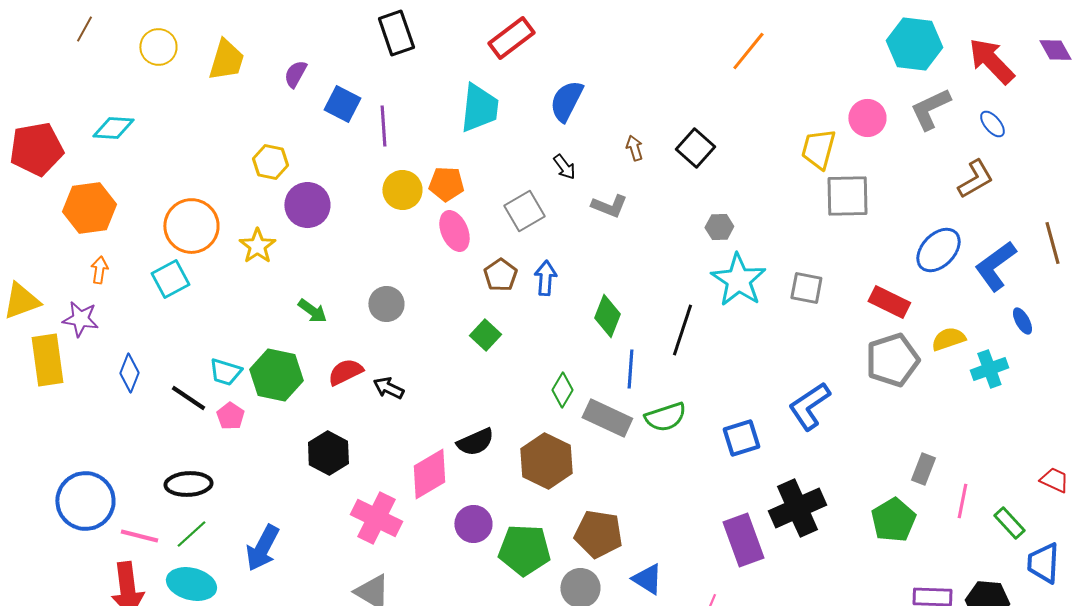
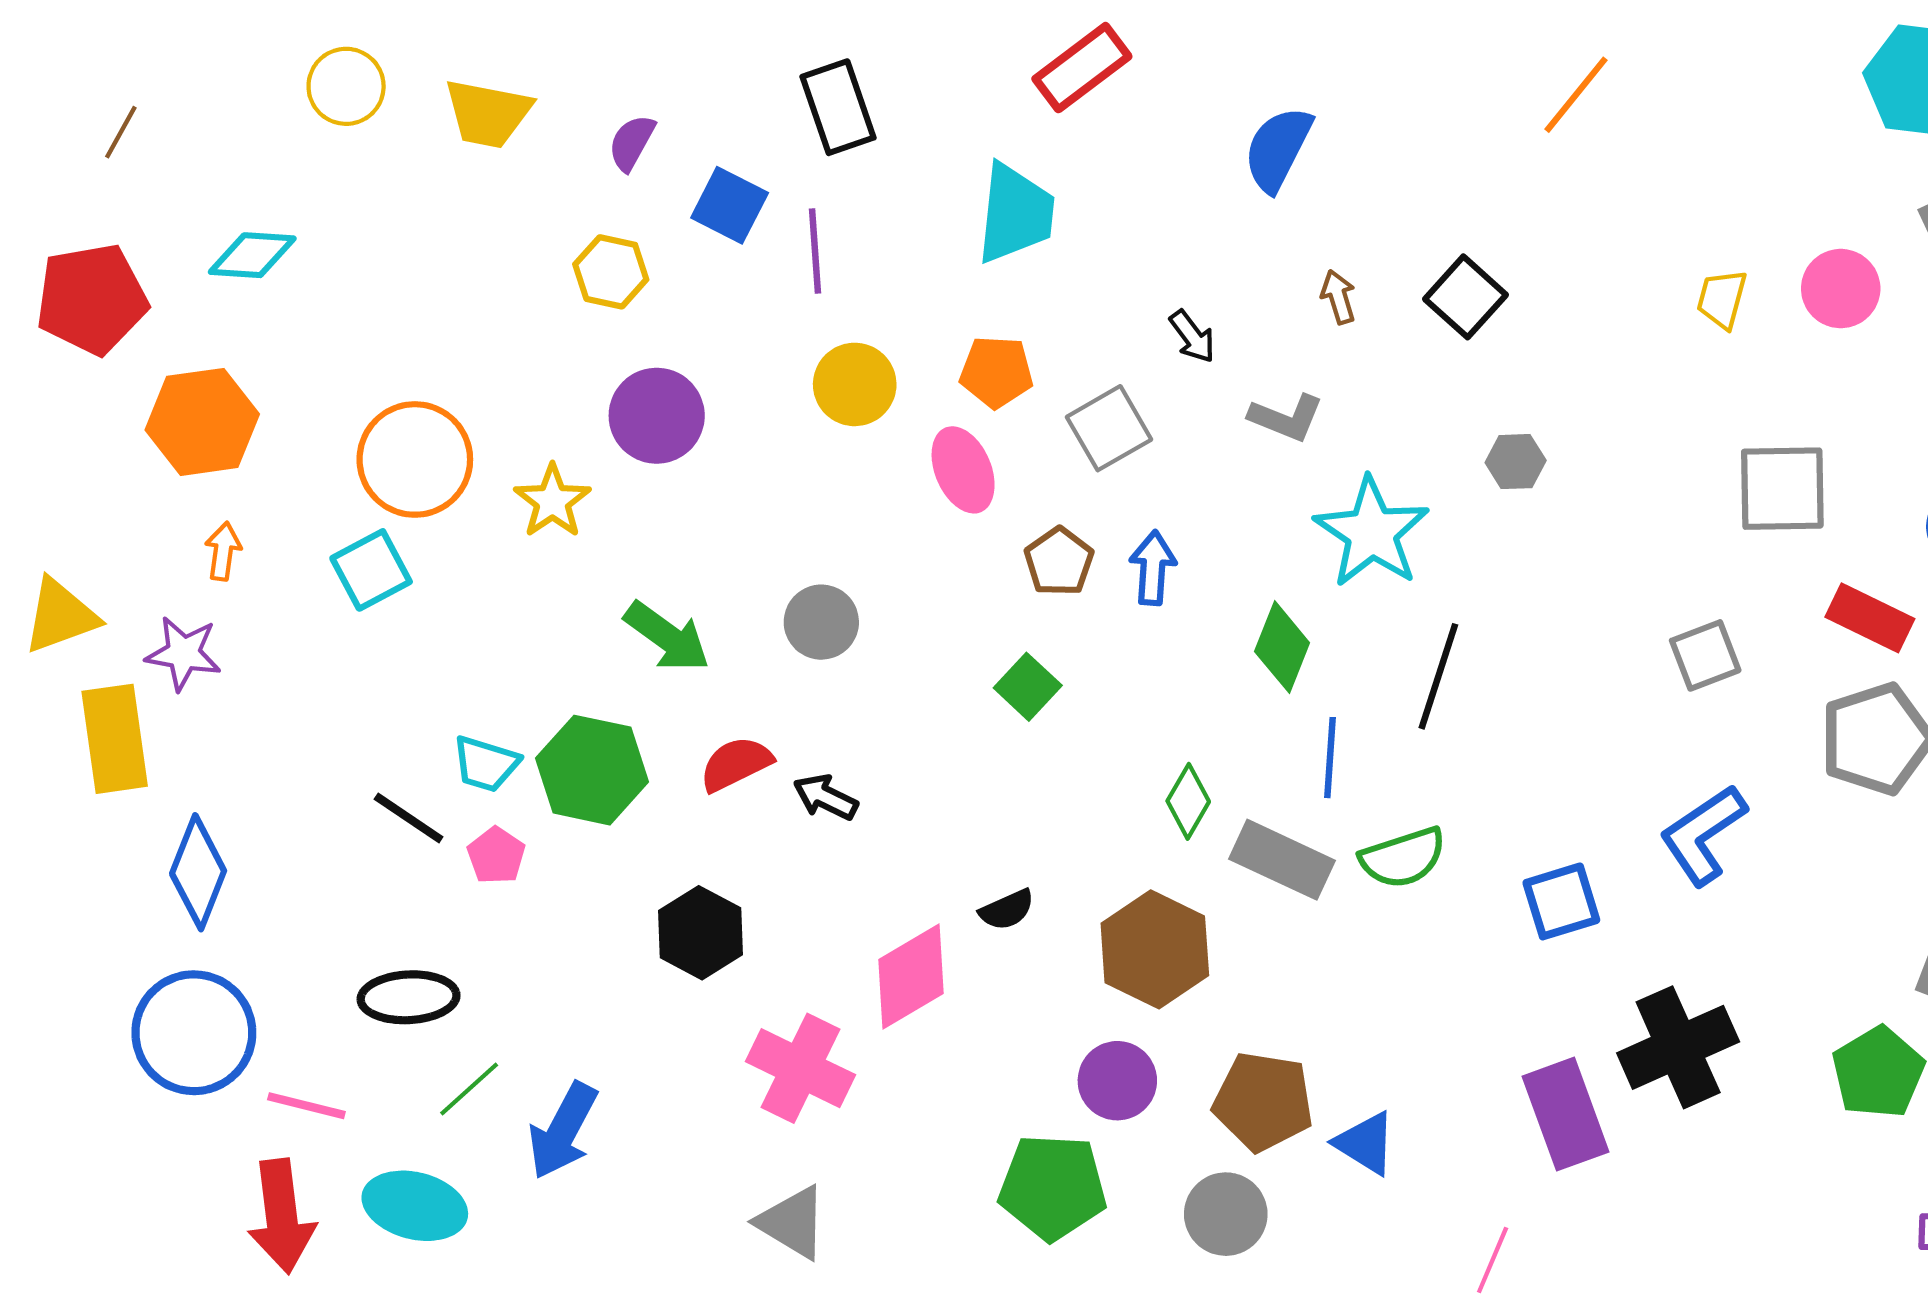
brown line: (84, 29) -> (121, 132), moved
black rectangle: (396, 33) -> (838, 107), moved
yellow trapezoid: (226, 60) -> (488, 113), turned 84
blue semicircle: (566, 101) -> (1278, 149), moved
pink circle: (867, 118) -> (1841, 289), moved
yellow trapezoid: (818, 149) -> (1722, 299), size x0.7
yellow hexagon: (270, 162) -> (611, 272), moved
orange pentagon: (446, 184) -> (996, 372), moved
gray square: (847, 196) -> (1782, 489), moved
cyan star: (738, 280) -> (1372, 532), moved
gray square: (806, 288) -> (1705, 655), moved, turned -32
green arrow: (312, 311) -> (667, 637), size x1.4
blue diamond: (129, 373) -> (198, 872), moved, size x1.4
black semicircle: (475, 442) -> (1007, 910), size x0.7
purple circle: (473, 524) -> (1117, 1081), moved
green line: (191, 534) -> (469, 1089), moved
green pentagon: (524, 550) -> (1053, 1187), moved
blue triangle: (647, 579) -> (1365, 1143), moved

